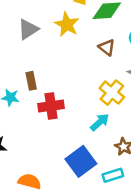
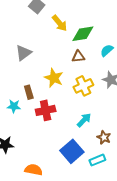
yellow star: (67, 25) -> (54, 78), moved
brown triangle: (107, 47) -> (78, 57), moved, turned -40
yellow cross: (112, 93) -> (83, 86), moved, turned 30

